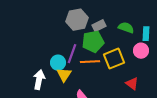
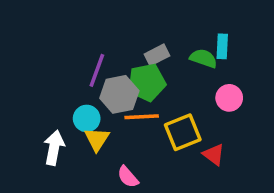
gray hexagon: (77, 20) -> (119, 94), moved
cyan rectangle: (146, 34) -> (222, 46), moved
purple line: (72, 54) -> (97, 70), moved
yellow square: (114, 59) -> (183, 132), moved

